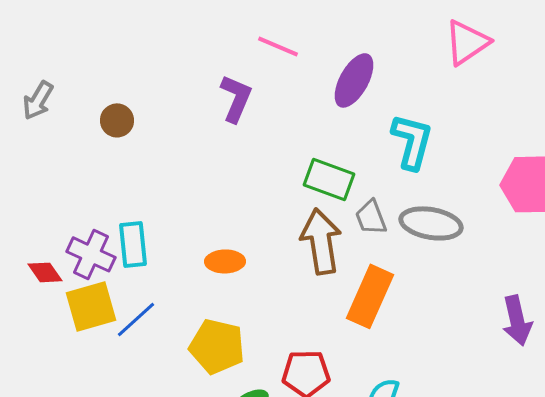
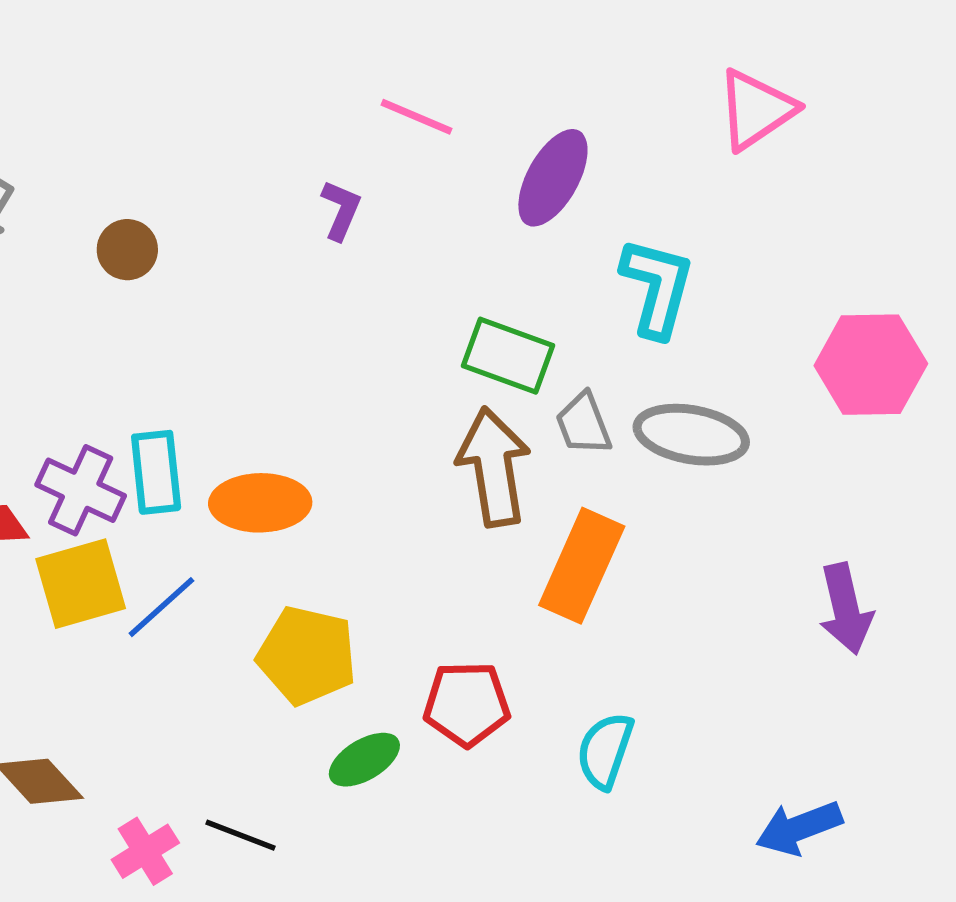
purple L-shape: (236, 98) -> (341, 210), size x0.7
orange ellipse: (225, 261) -> (260, 503), moved, size x1.4

